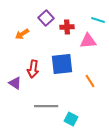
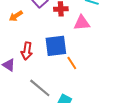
orange line: (90, 81) -> (72, 63), moved
gray line: (46, 106) -> (40, 88), turned 40

